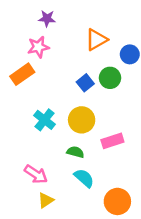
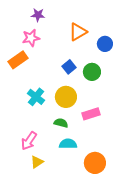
green circle: (110, 78) -> (92, 72), moved
pink arrow: (36, 174) -> (29, 141), turned 90
cyan semicircle: (84, 178) -> (68, 144), turned -42

